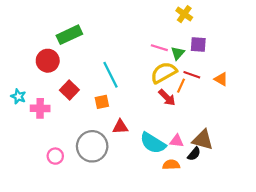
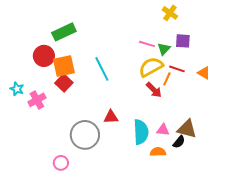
orange square: (102, 102) -> (64, 66), moved, size x1.6
pink cross: (40, 108) -> (37, 100), turned -30
cyan semicircle: (153, 143) -> (141, 132), turned -125
pink circle: (55, 156) -> (61, 163), moved

